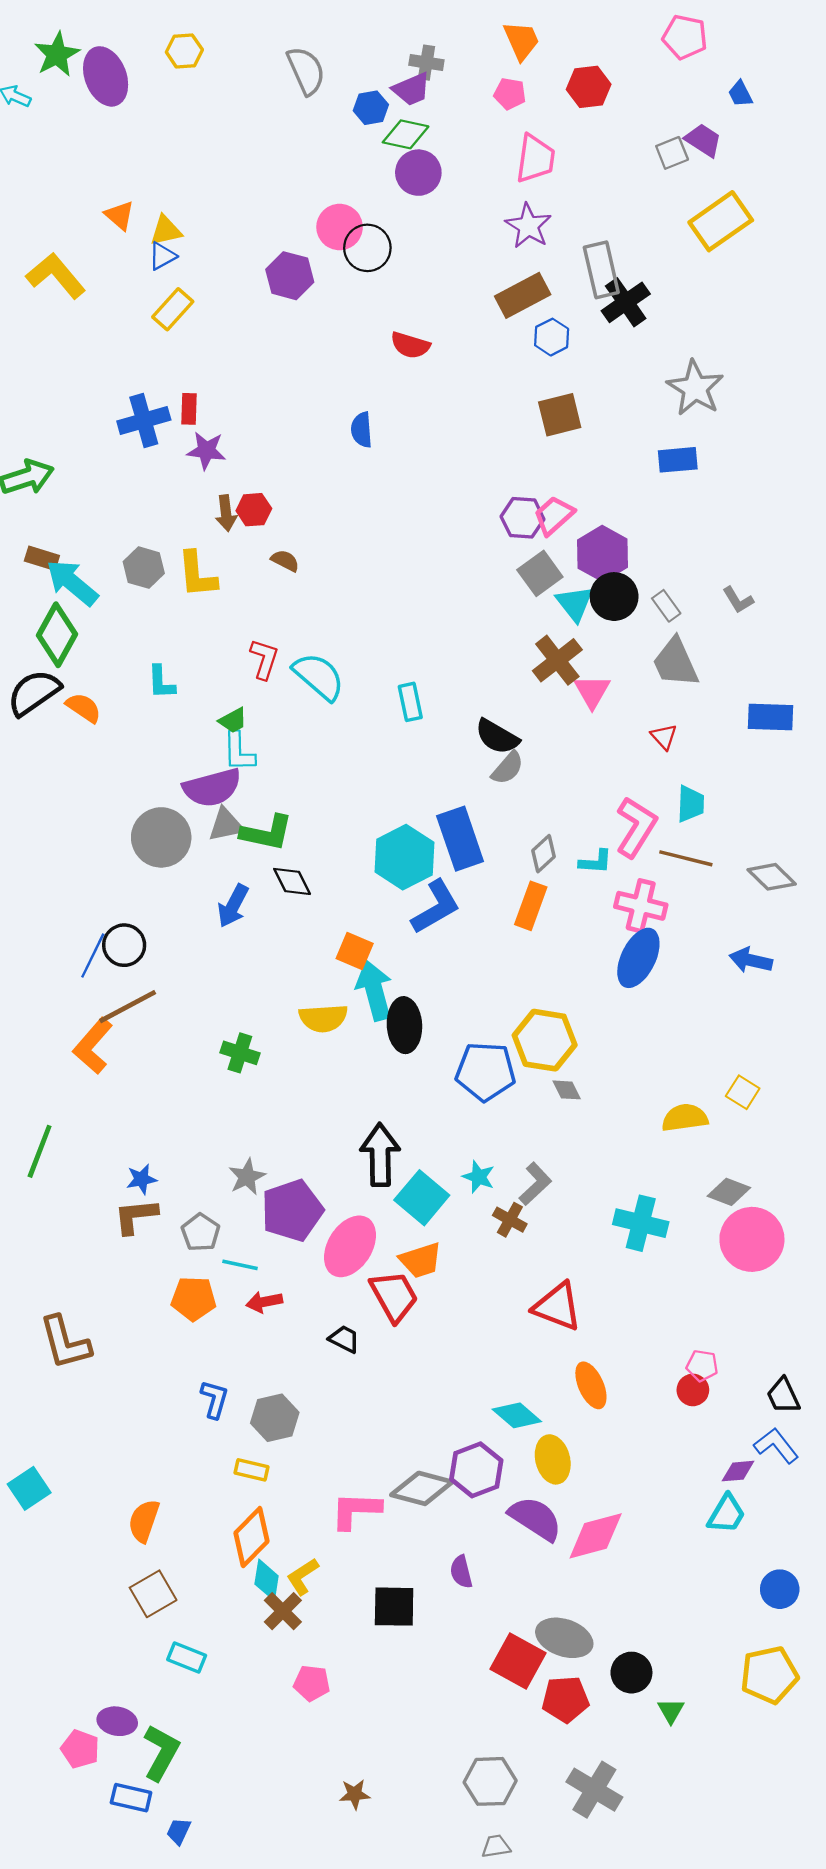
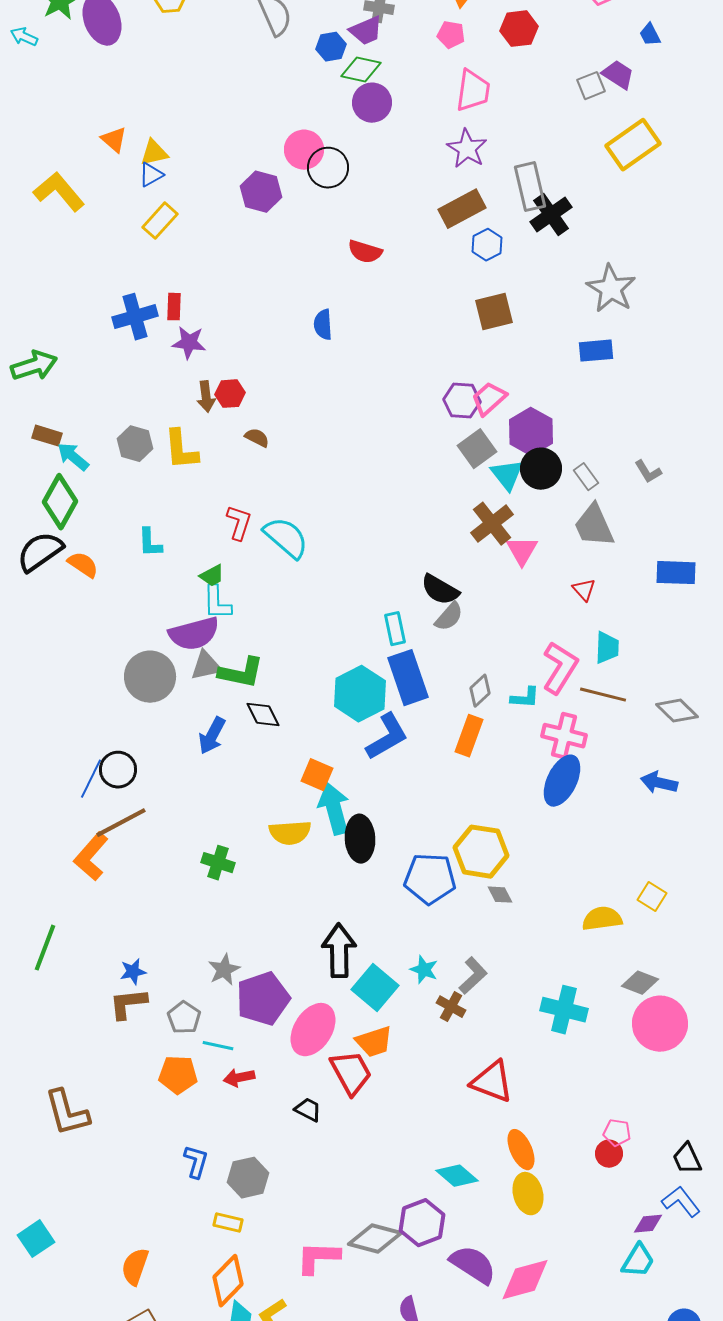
cyan arrow: (72, 583) -> (73, 457), size x0.7
cyan rectangle: (410, 702) -> (395, 629), moved
yellow ellipse: (553, 1459) -> (528, 1194), moved

